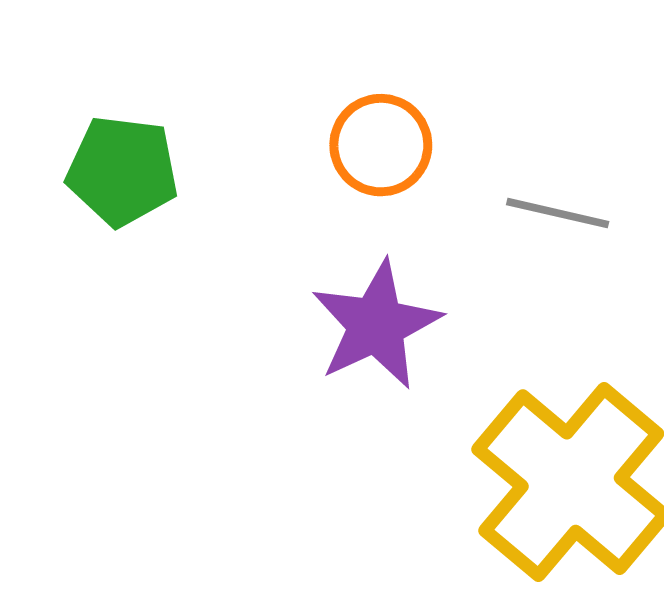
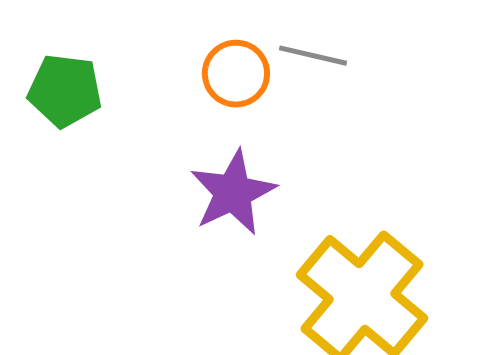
gray line: (558, 213) -> (313, 56), moved

